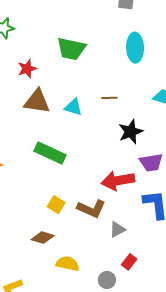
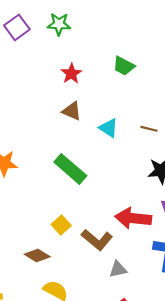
green trapezoid: (71, 49) -> (124, 66), size x0.7
red star: (27, 69) -> (71, 74), turned -30
brown triangle: (37, 101) -> (72, 111), size x0.7

